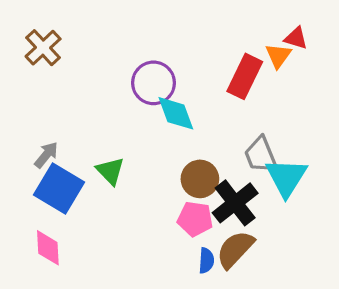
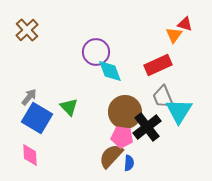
red rectangle: (245, 76) -> (158, 65), moved, turned 40
brown circle: (200, 179) -> (125, 112), size x1.4
brown semicircle: (235, 249) -> (111, 156), moved

